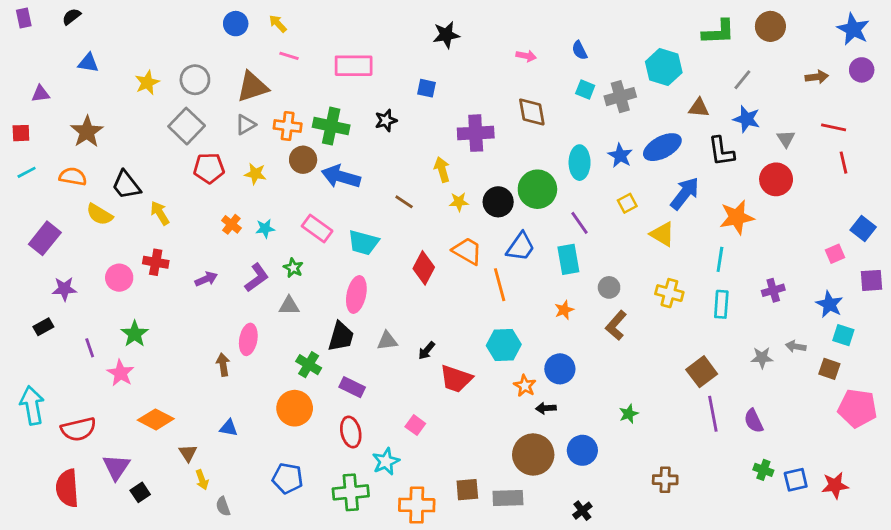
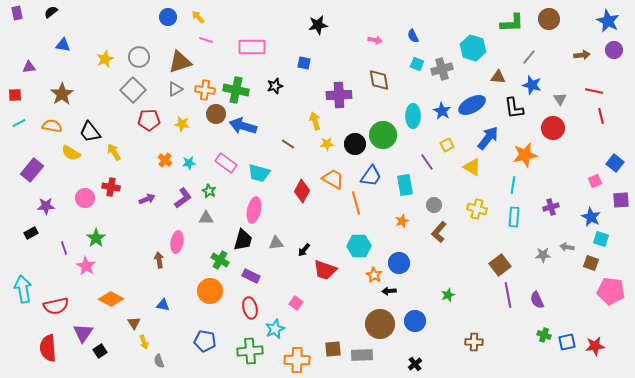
purple line: (580, 223) -> (427, 162), moved

